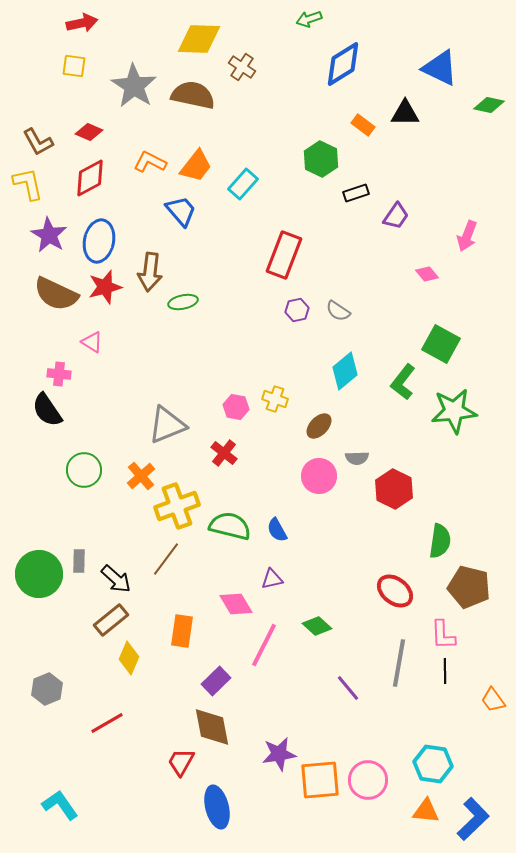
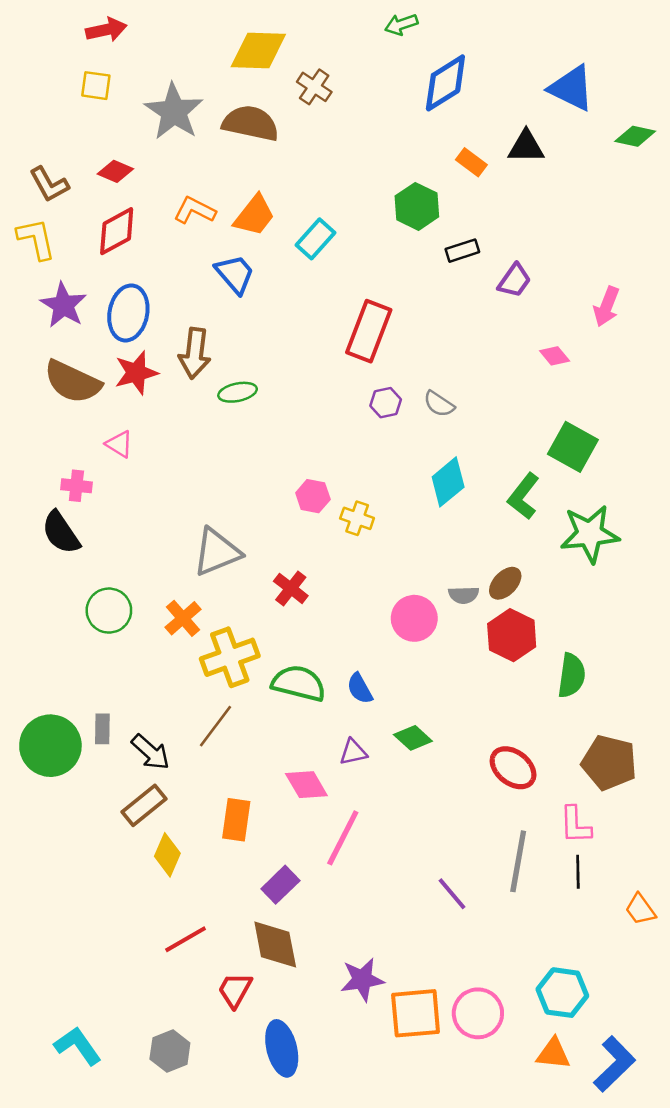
pink hexagon: (236, 407) -> (313, 496), moved
brown ellipse: (319, 426) -> (505, 583), moved
green semicircle: (440, 541) -> (571, 675), moved
green diamond: (317, 626) -> (413, 738), moved
gray hexagon: (47, 689) -> (170, 1051), moved
red line: (107, 723) -> (186, 939), moved

